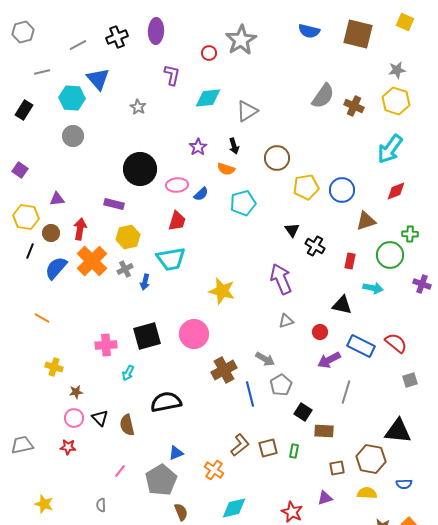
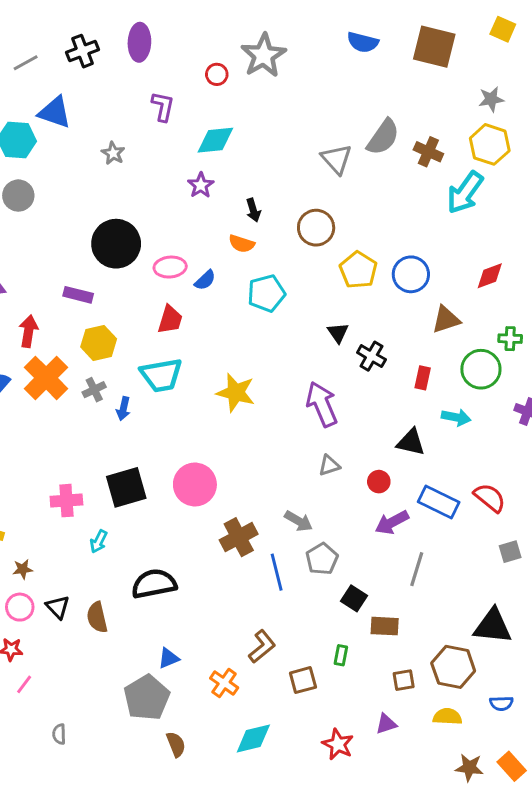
blue triangle: (98, 79) -> (55, 112), turned -30
gray triangle: (247, 111) -> (336, 159), moved, turned -40
purple star: (198, 147) -> (201, 185), moved
cyan arrow: (390, 149) -> (465, 193), moved
yellow pentagon: (306, 187) -> (358, 270), turned -30
yellow star: (222, 291) -> (236, 393), moved
brown square: (268, 448) -> (303, 680), moved
pink line: (120, 471) -> (24, 684), moved

